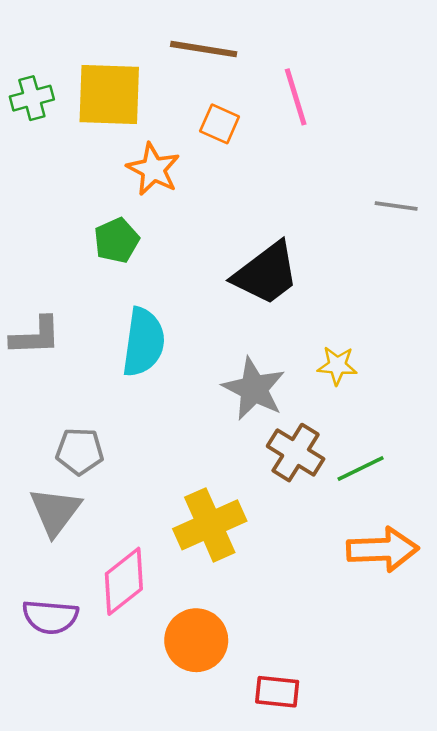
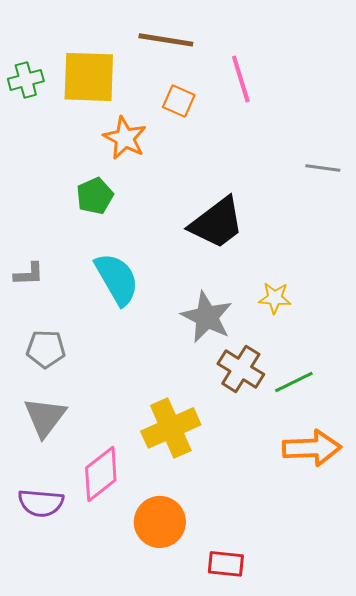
gray L-shape: (36, 336) -> (29, 274), size x0.7
cyan semicircle: (143, 342) -> (117, 279), turned -38
gray pentagon: (80, 451) -> (46, 349), moved

